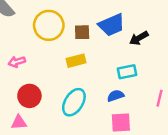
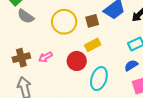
red circle: (29, 96) -> (77, 61), moved

